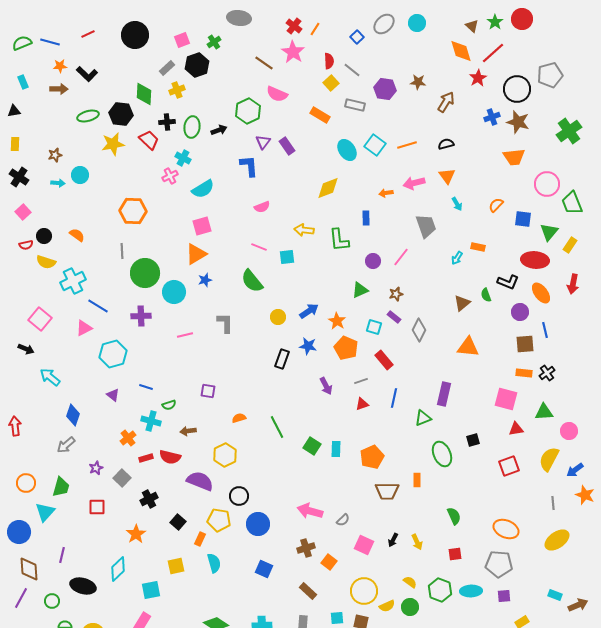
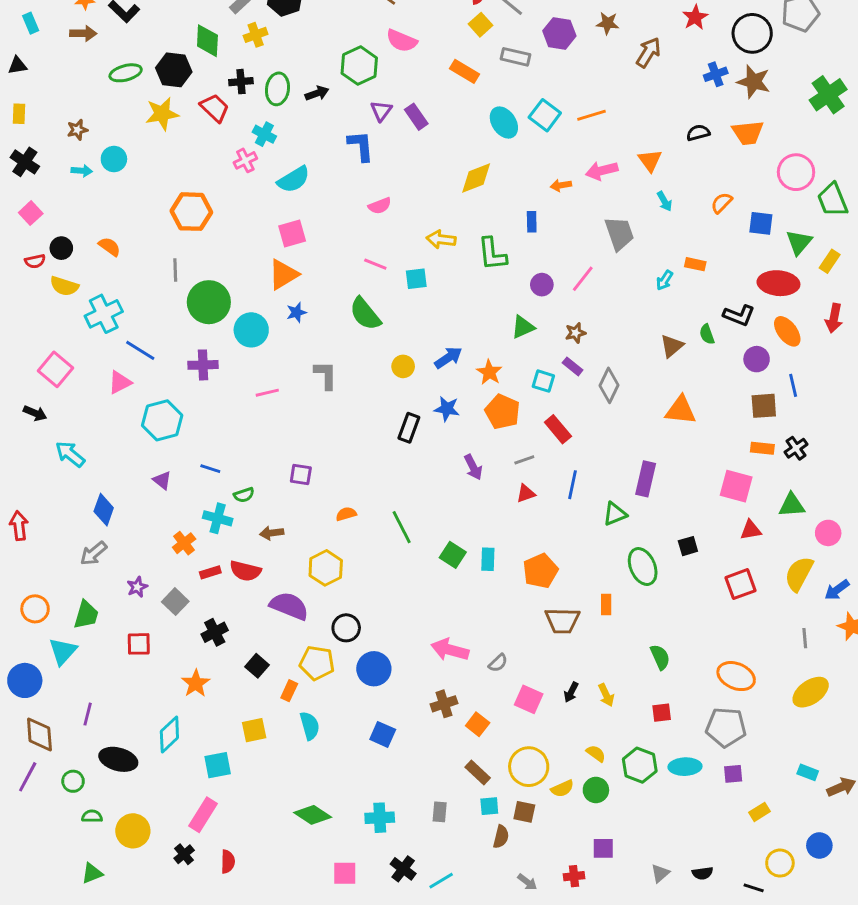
black semicircle: (446, 144) -> (698, 133), moved
brown rectangle: (308, 591) -> (478, 772), moved

